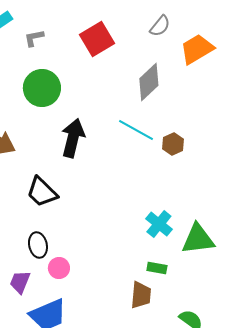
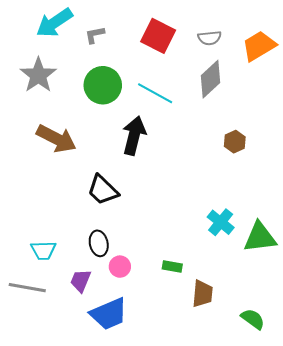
gray semicircle: (160, 26) -> (210, 38), moved, turned 45
red square: (97, 39) -> (158, 36), turned -32
cyan line: (136, 130) -> (155, 93), moved
green rectangle: (157, 268) -> (172, 267), moved

